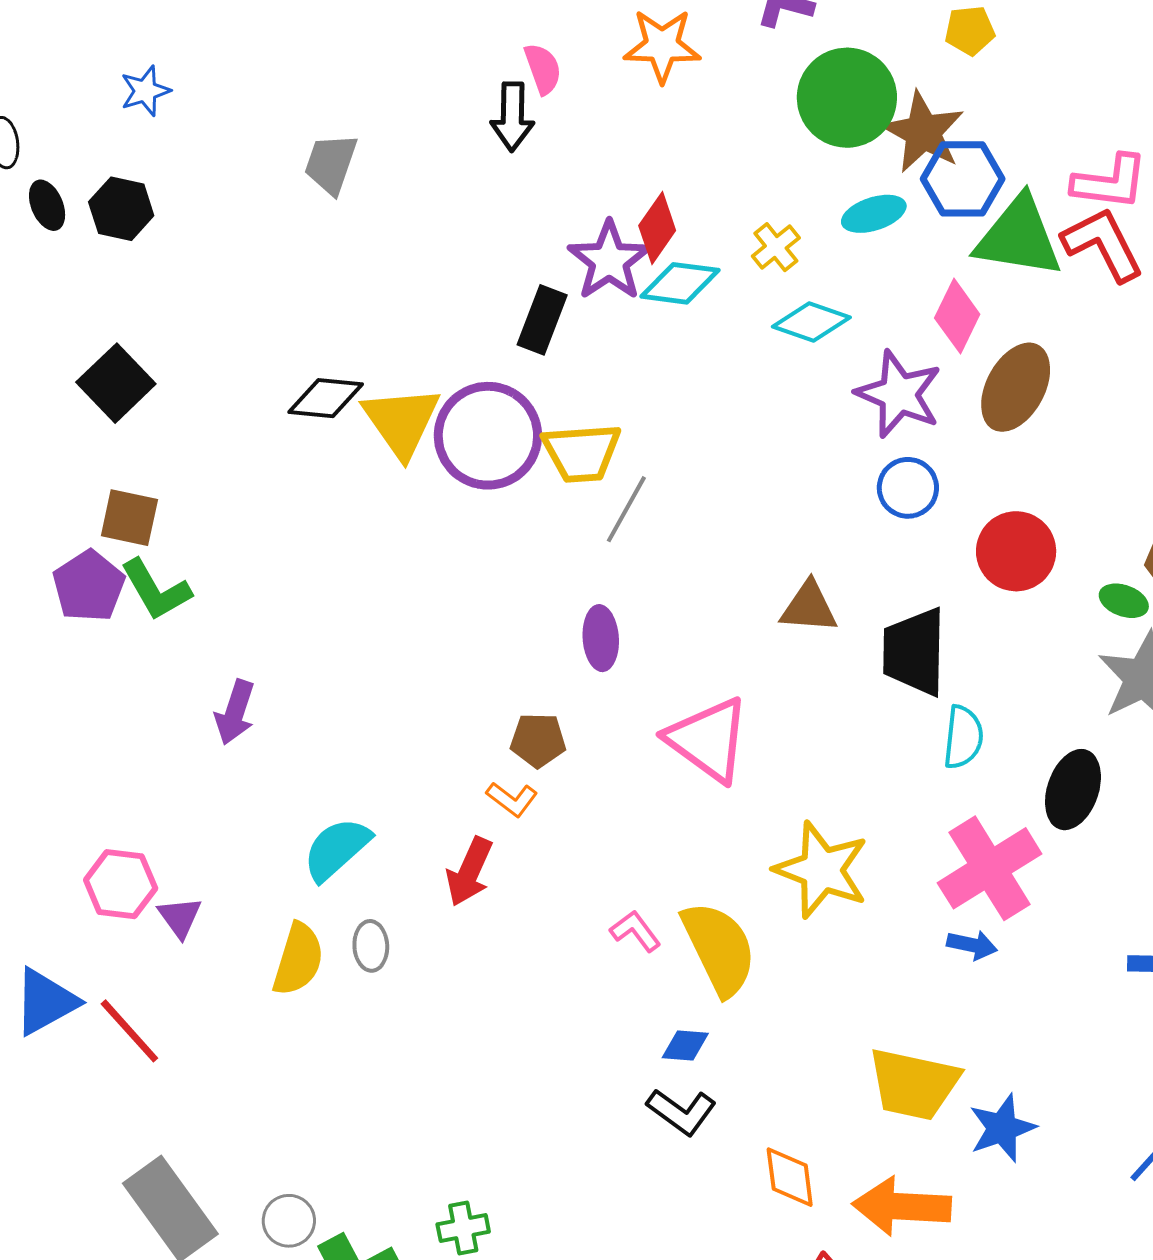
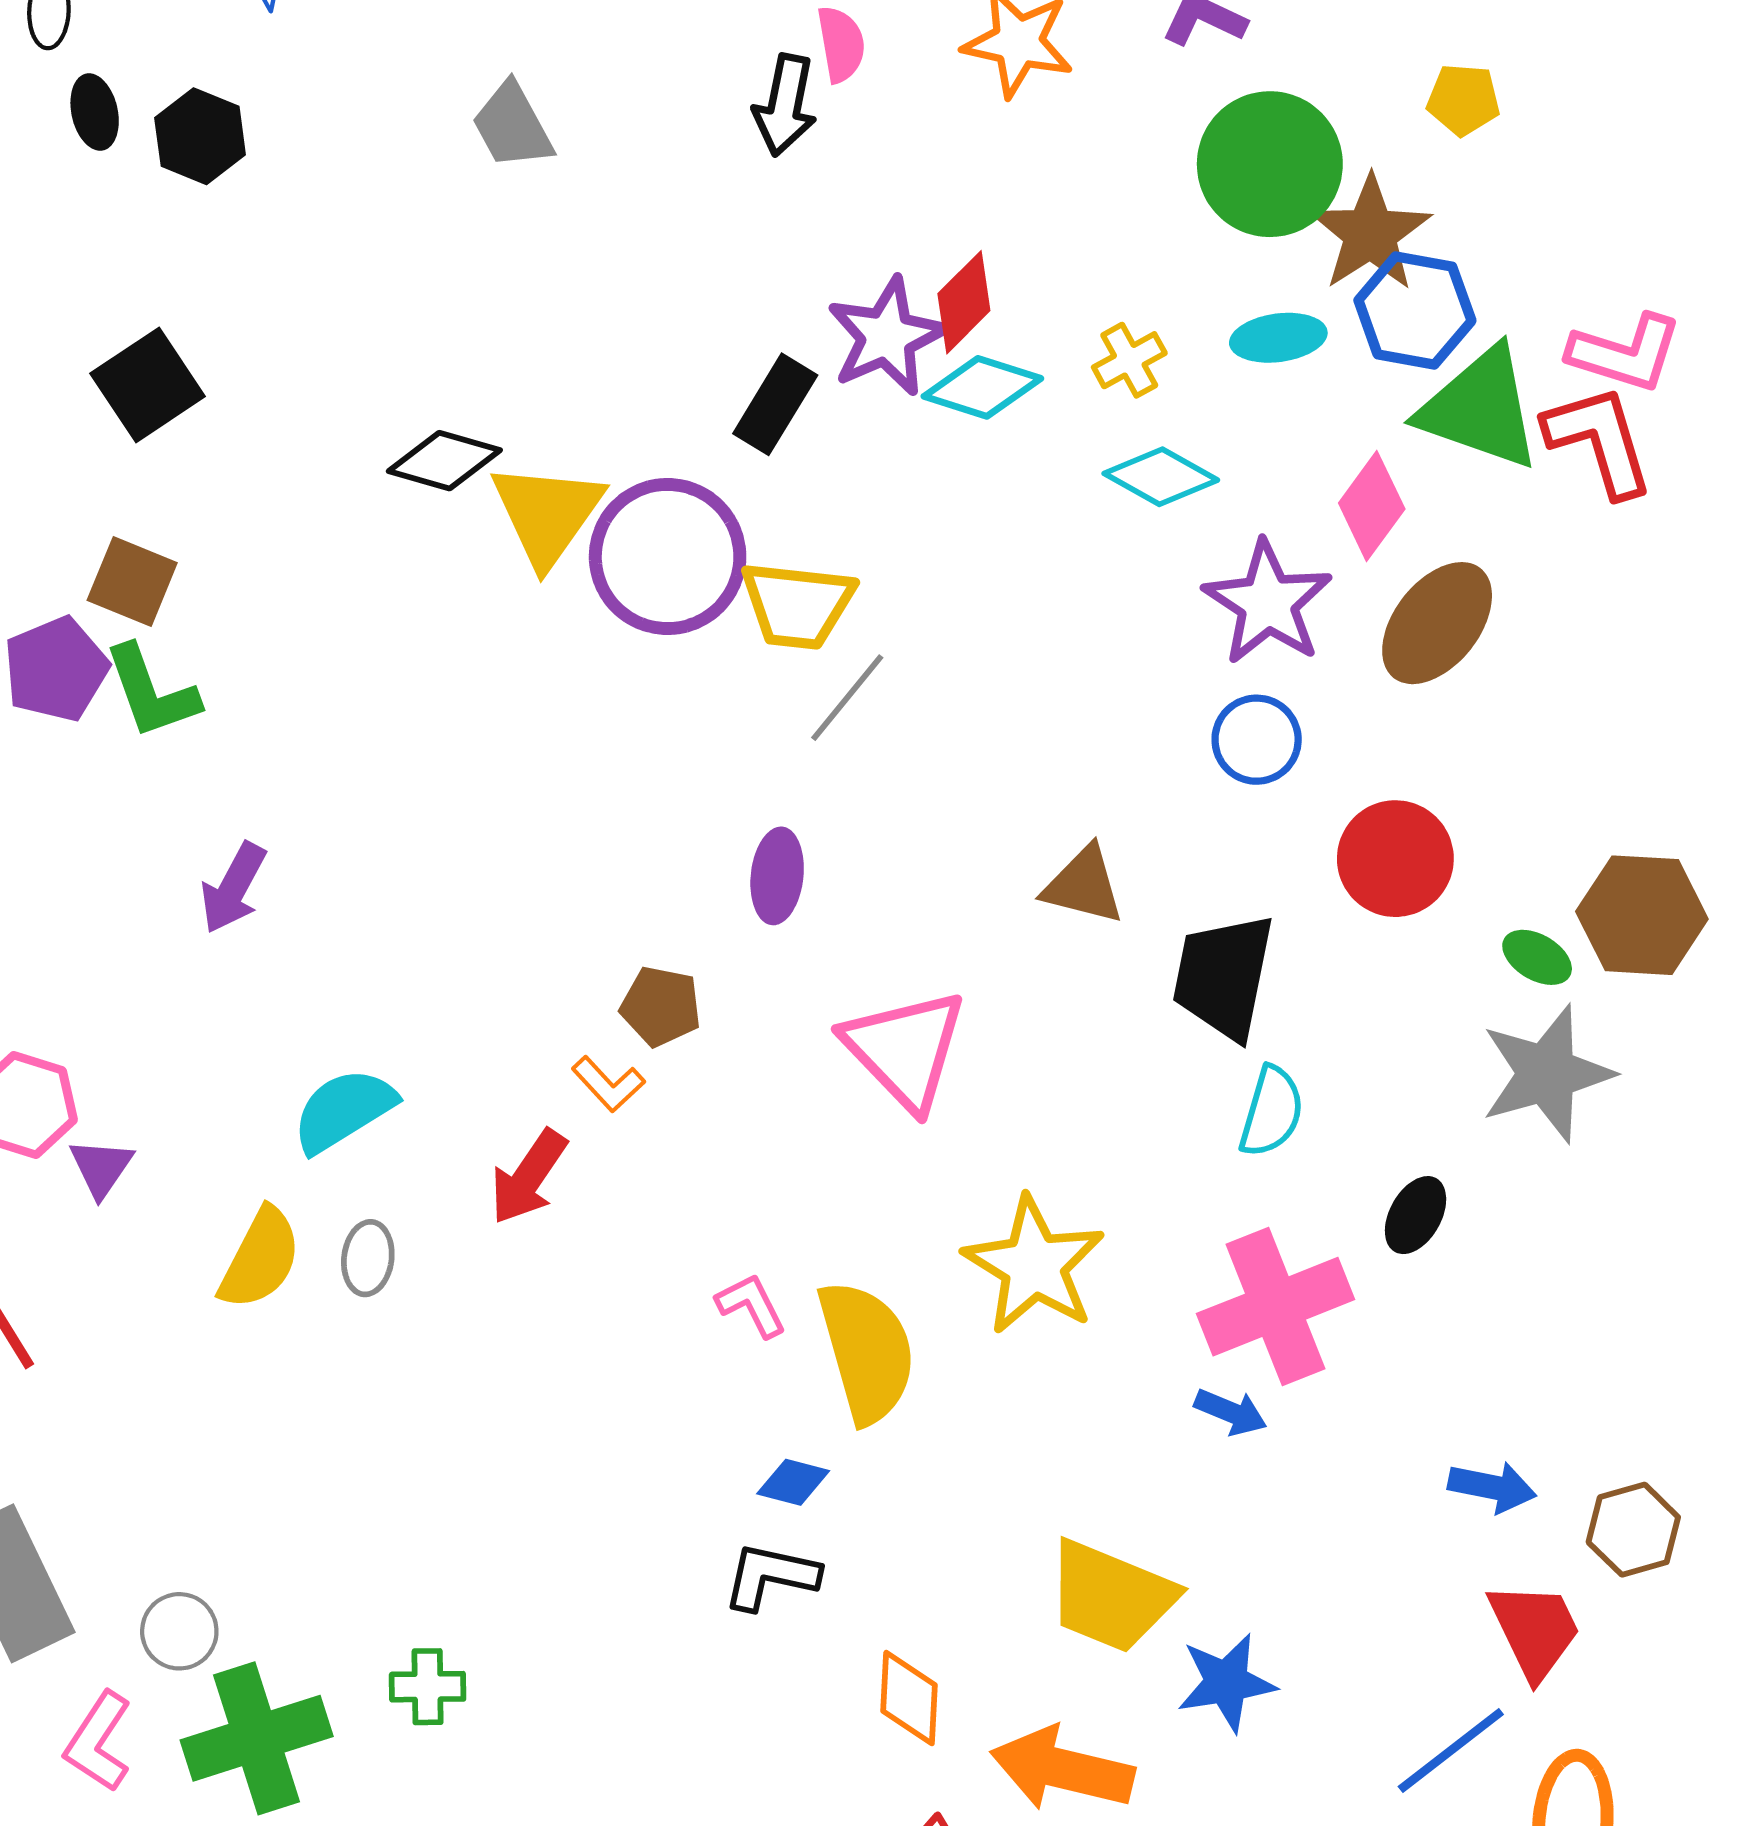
gray trapezoid: (331, 164) -> (512, 126), turned -58
black ellipse: (1073, 790) -> (1416, 1215), size x0.7
black L-shape: (681, 1112) -> (771, 1576), turned 146

